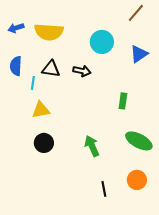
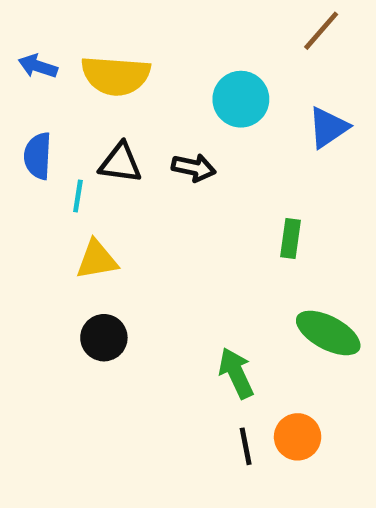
blue arrow: (16, 28) -> (38, 66), turned 35
green arrow: (92, 146) -> (236, 373), moved
orange circle: (137, 180) -> (298, 437), moved

